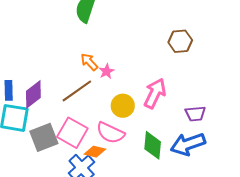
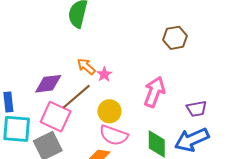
purple diamond: (33, 94) -> (48, 84), moved, turned 36
yellow circle: (123, 106) -> (109, 111), moved
pink square: (72, 133) -> (56, 117), moved

